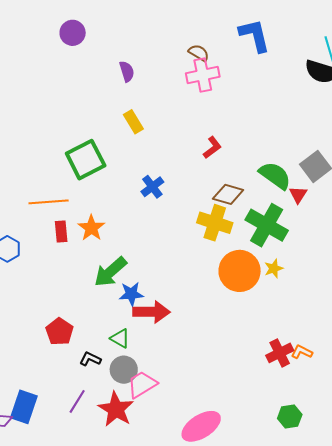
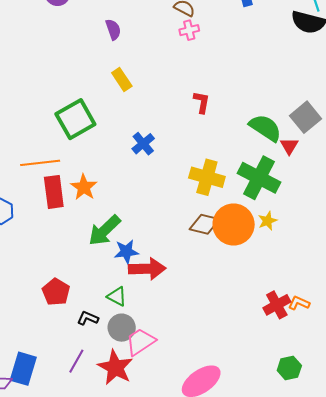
pink cross: (203, 75) -> (189, 30), size x0.6
red L-shape: (212, 148) -> (202, 102), turned -40
brown diamond: (228, 194) -> (205, 224), moved
red rectangle: (61, 232) -> (54, 192), size x1.5

